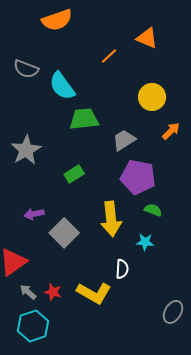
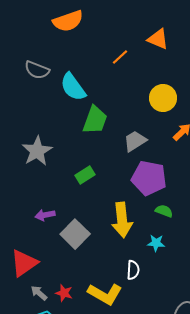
green trapezoid: (84, 119) -> (95, 120), turned 116

